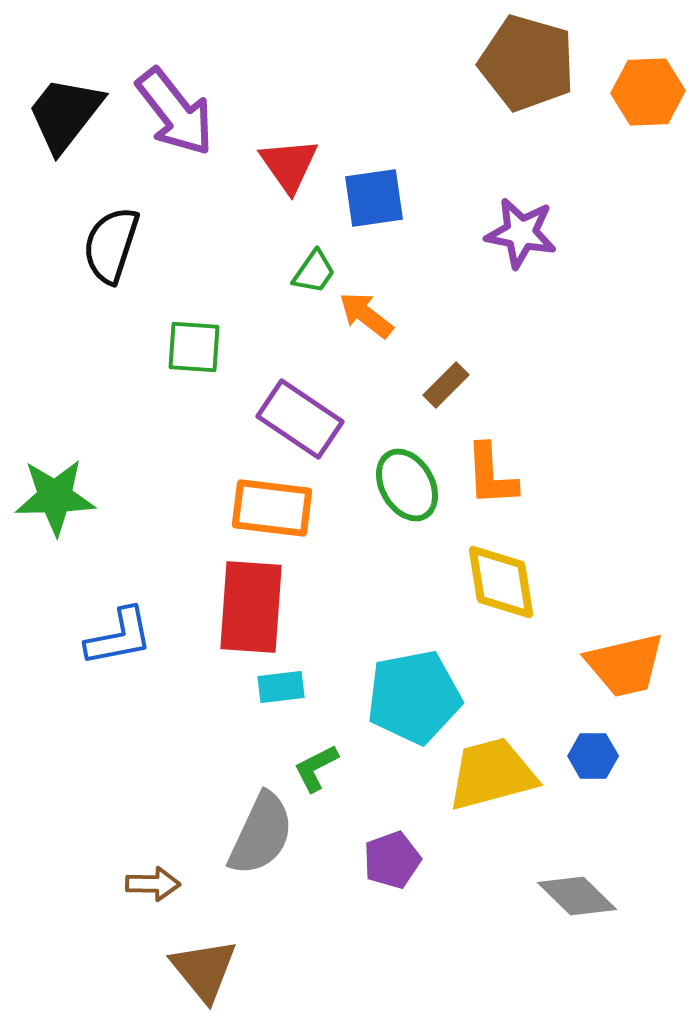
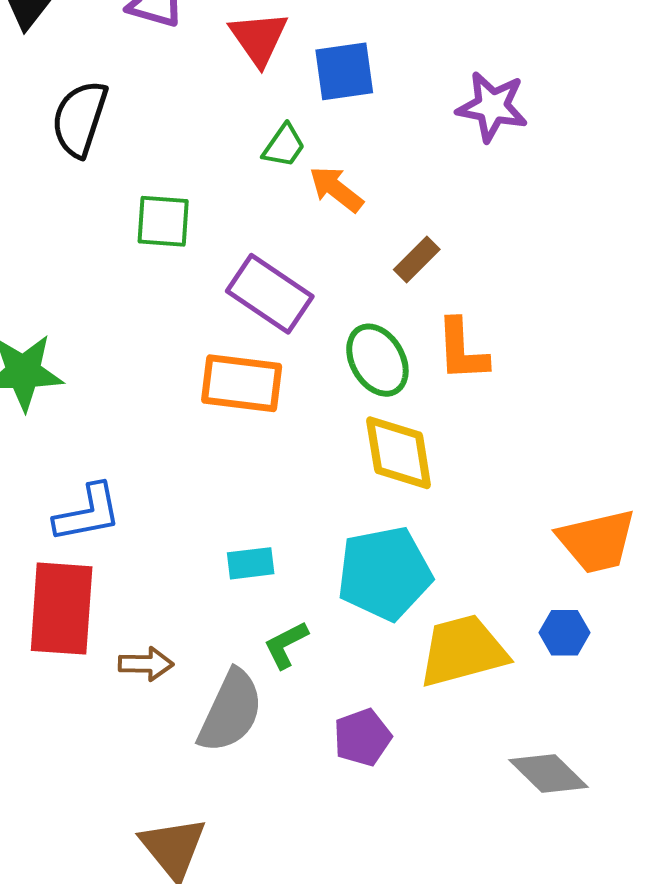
yellow diamond: (501, 582) -> (399, 453), moved
red rectangle: (251, 607) -> (62, 609), moved
brown arrow: (153, 884) -> (146, 664), moved

